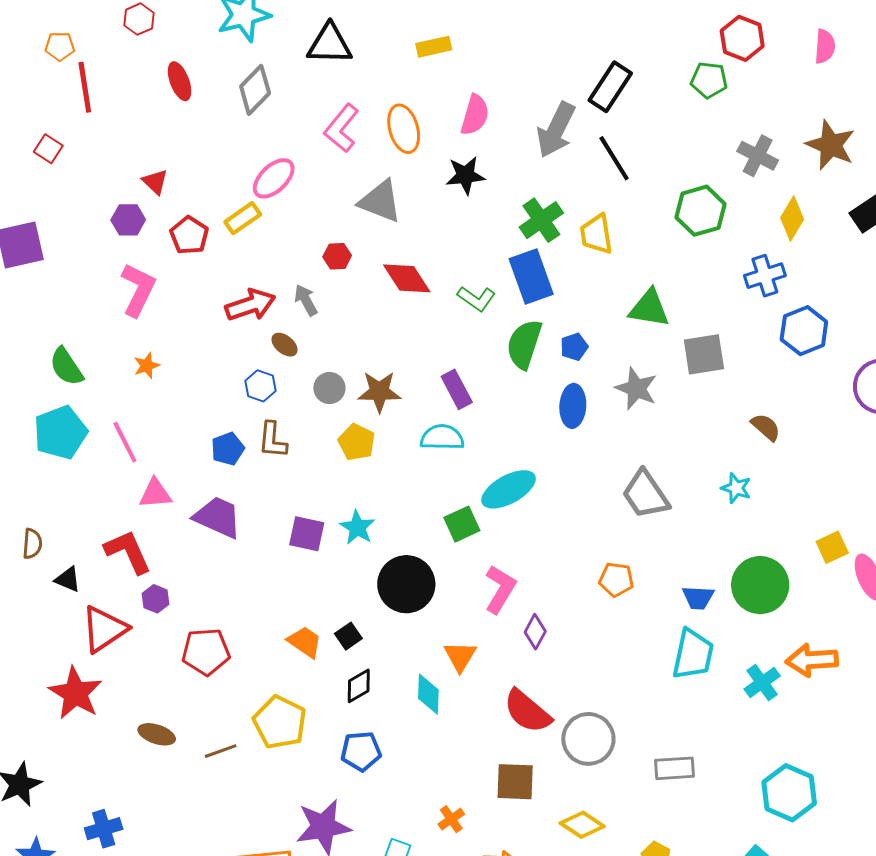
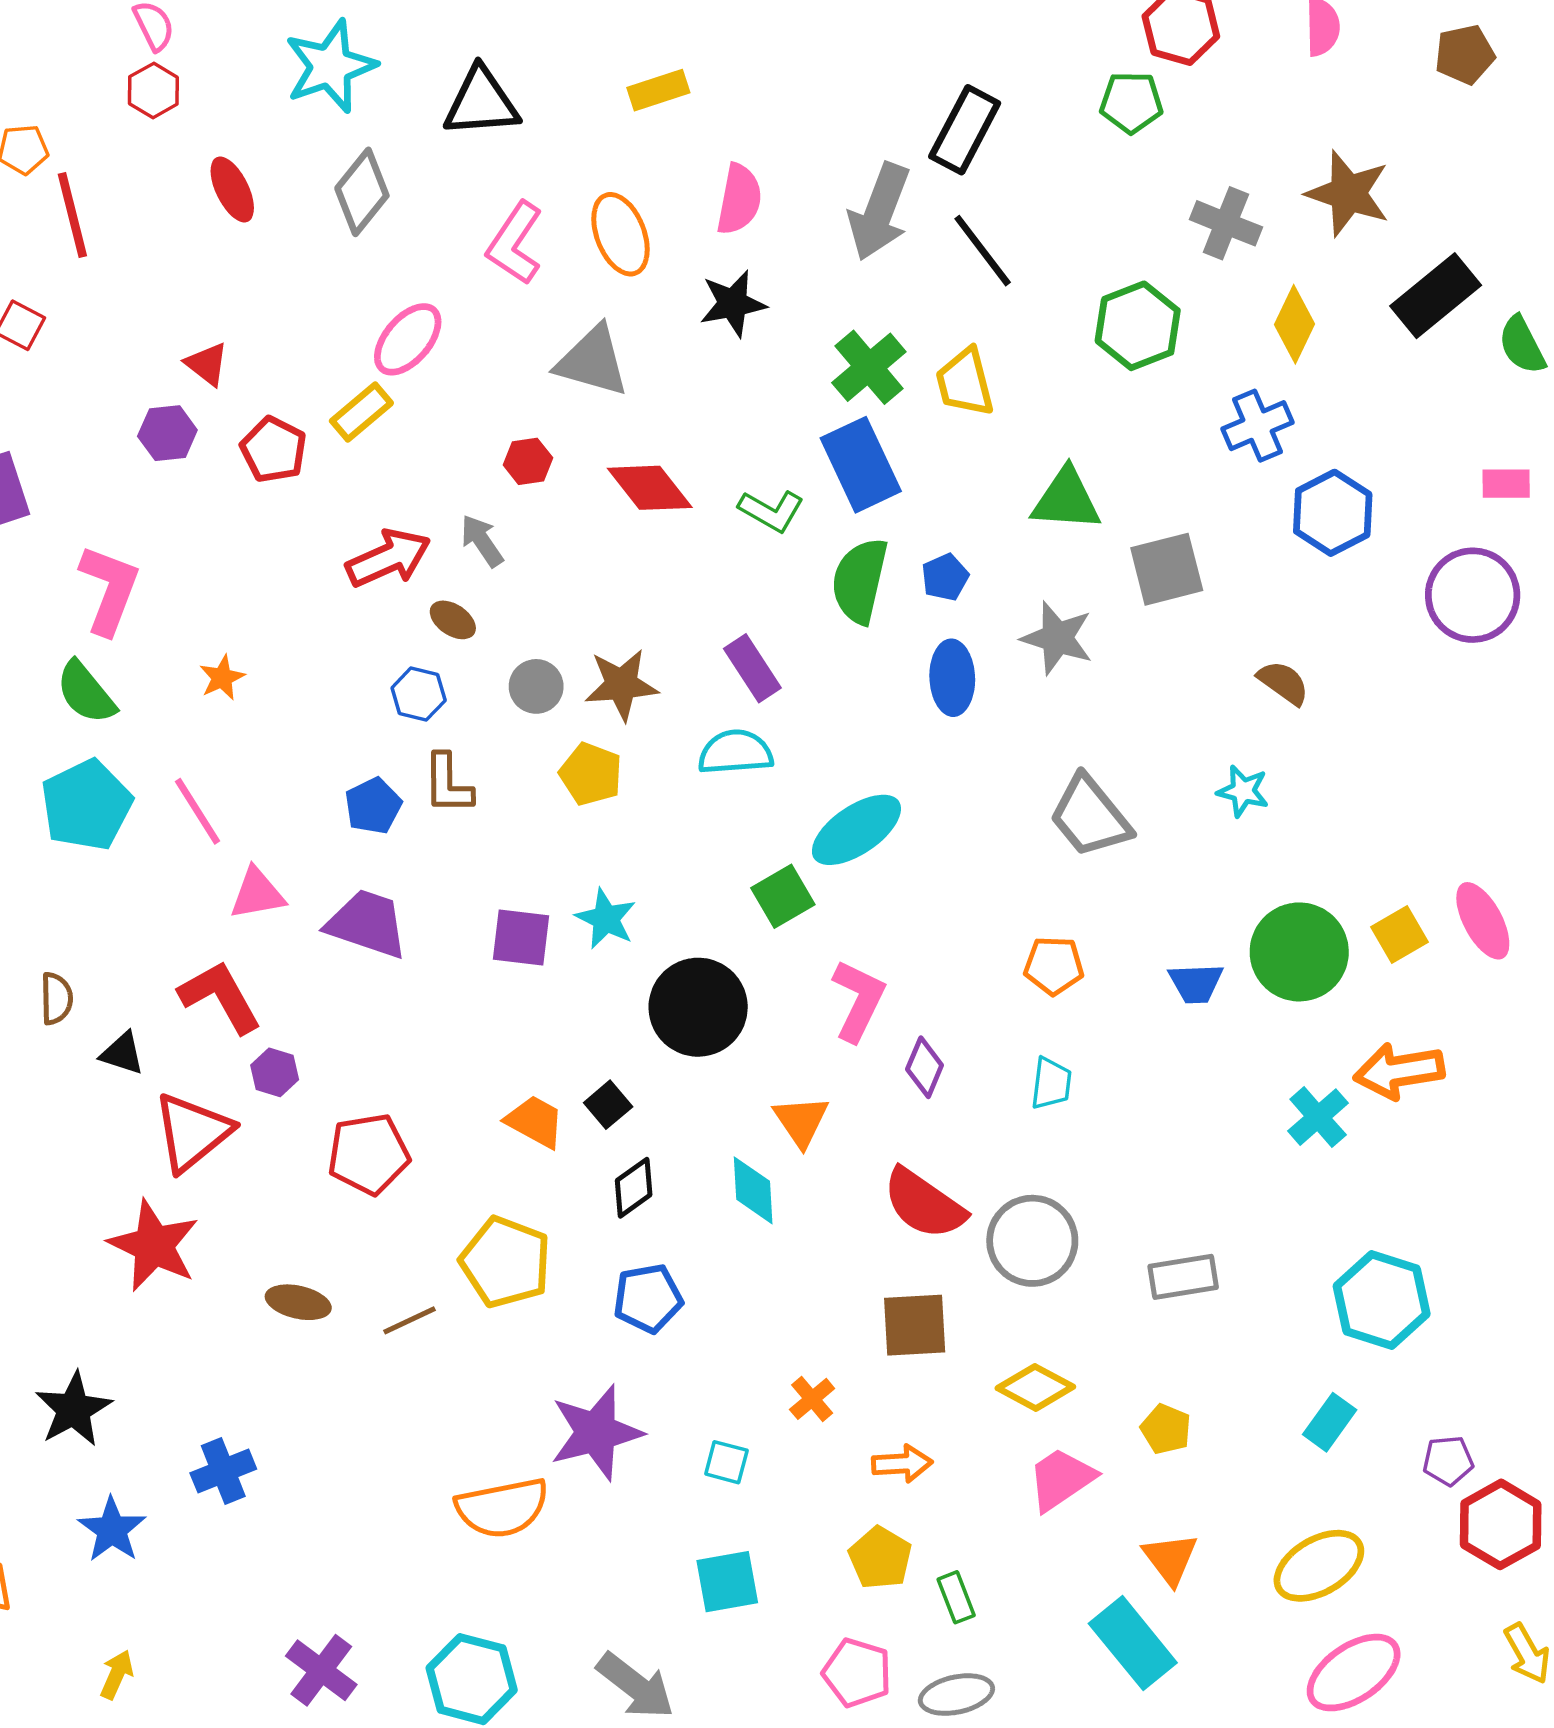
pink L-shape: (138, 290) -> (109, 590), moved
yellow square: (832, 547) -> (1400, 935), moved
cyan trapezoid: (693, 654) -> (1051, 1083), moved, size x0.6

